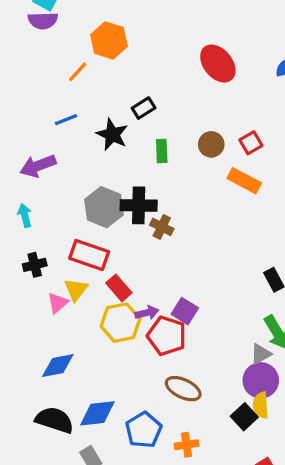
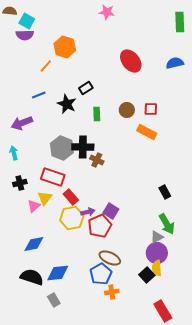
red square: (251, 143) -> (151, 109), turned 32
red pentagon: (167, 336) -> (100, 226), turned 30
blue pentagon: (144, 430) -> (101, 274), moved

